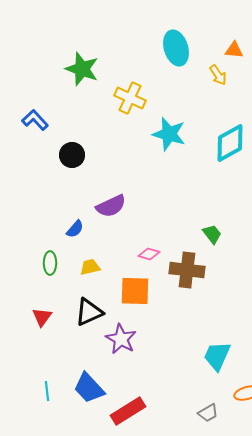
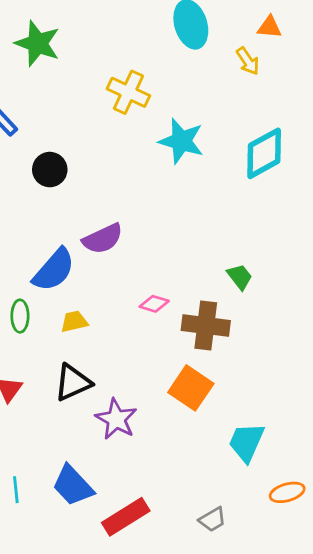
green star: (82, 69) -> (38, 43), moved
blue semicircle: (75, 229) -> (54, 270), size x1.8
orange square: (135, 291) -> (191, 388), moved, turned 32
gray trapezoid: (208, 413) -> (213, 519), moved

